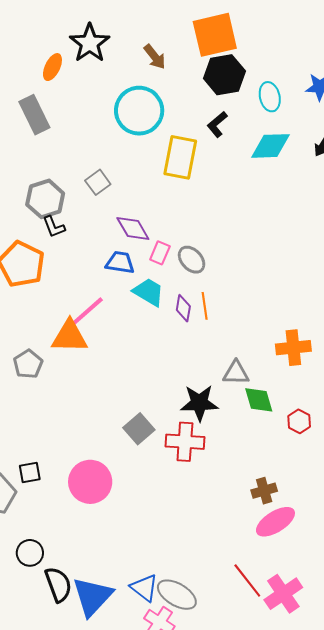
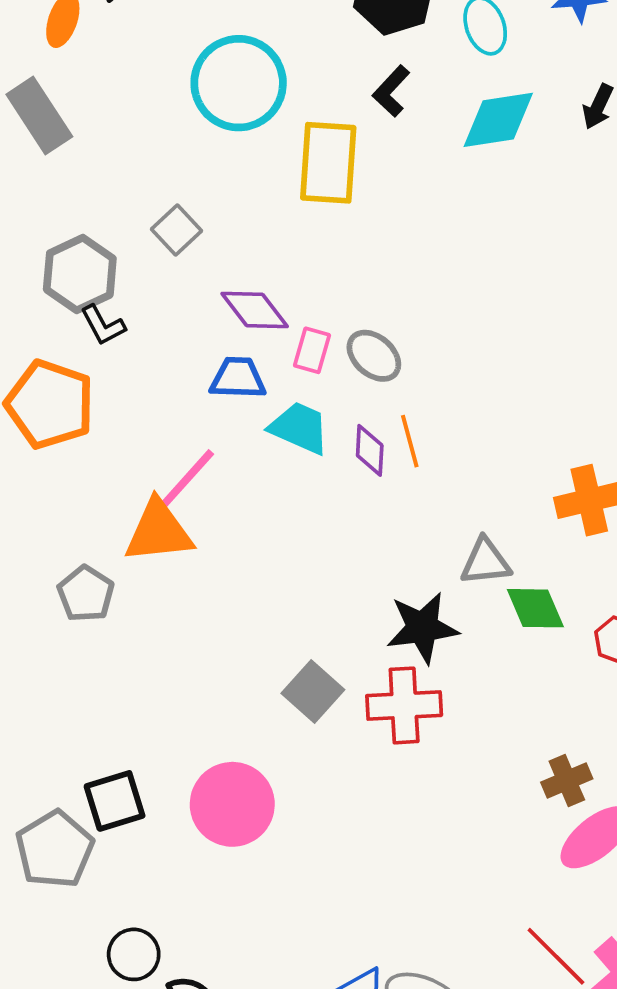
black square: (30, 473) -> (115, 801), size x1.4

